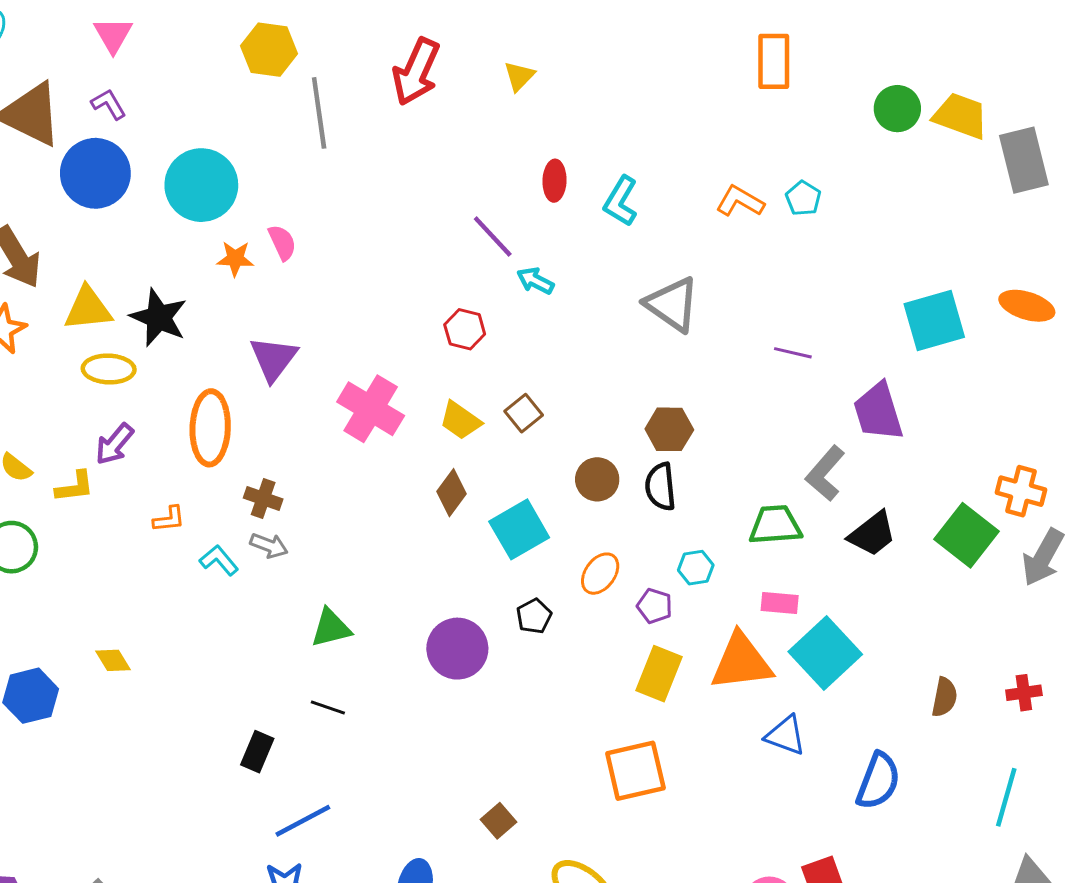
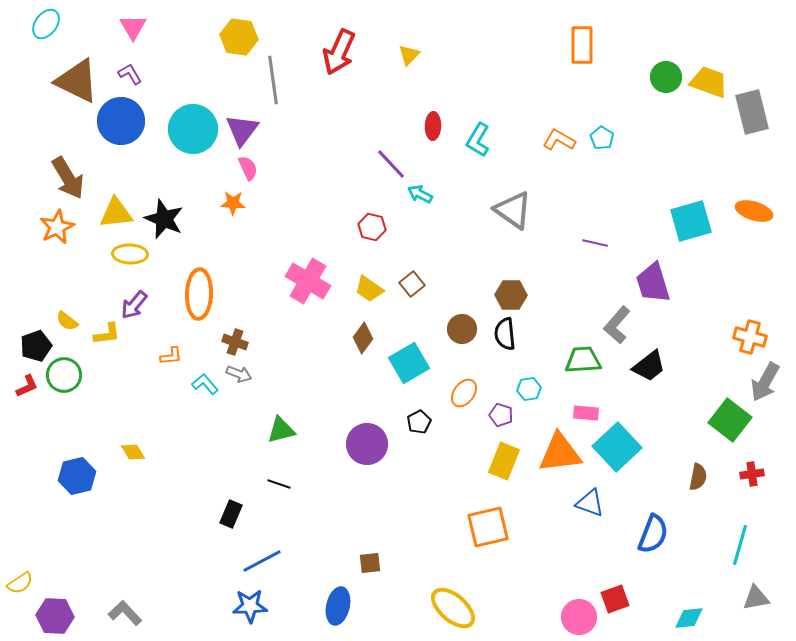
orange star: (235, 259) -> (233, 203), moved
purple triangle: (273, 359) -> (242, 130), moved
green square: (967, 535) -> (730, 420), moved
brown square: (499, 821) -> (370, 563), moved, turned 35

